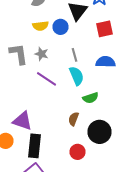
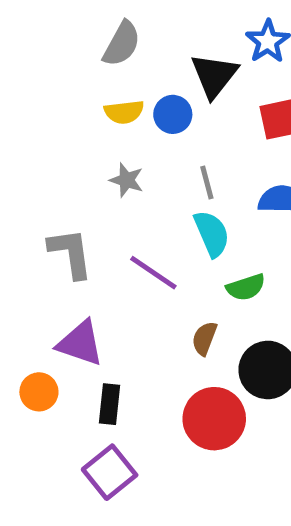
gray L-shape: (18, 54) -> (71, 253), moved
purple line: (46, 79) -> (153, 273), moved
black rectangle: (34, 146) -> (110, 404), size x0.7
red circle: (78, 152) -> (214, 419), size x1.6

